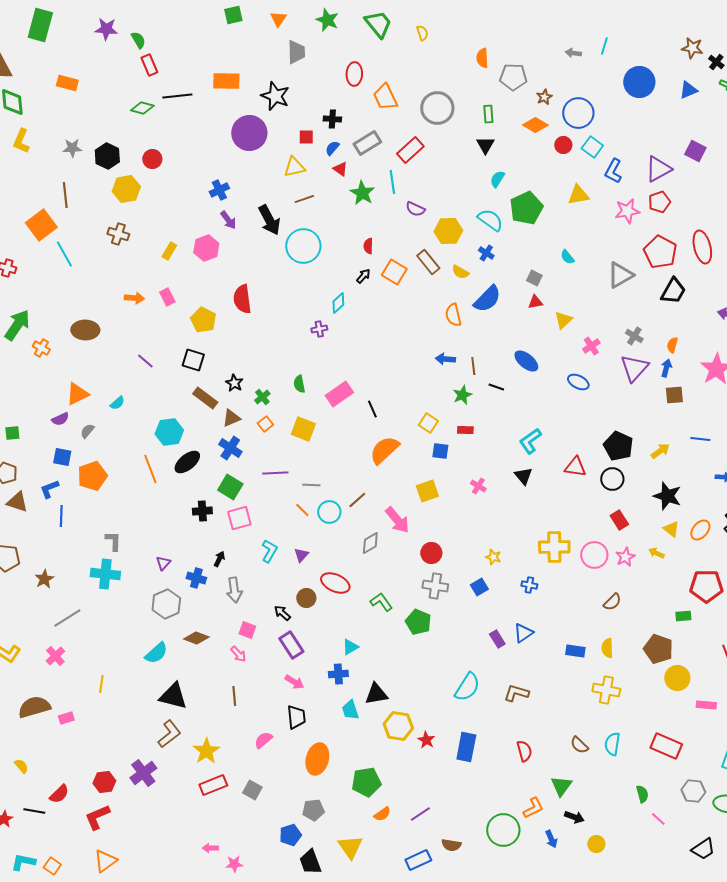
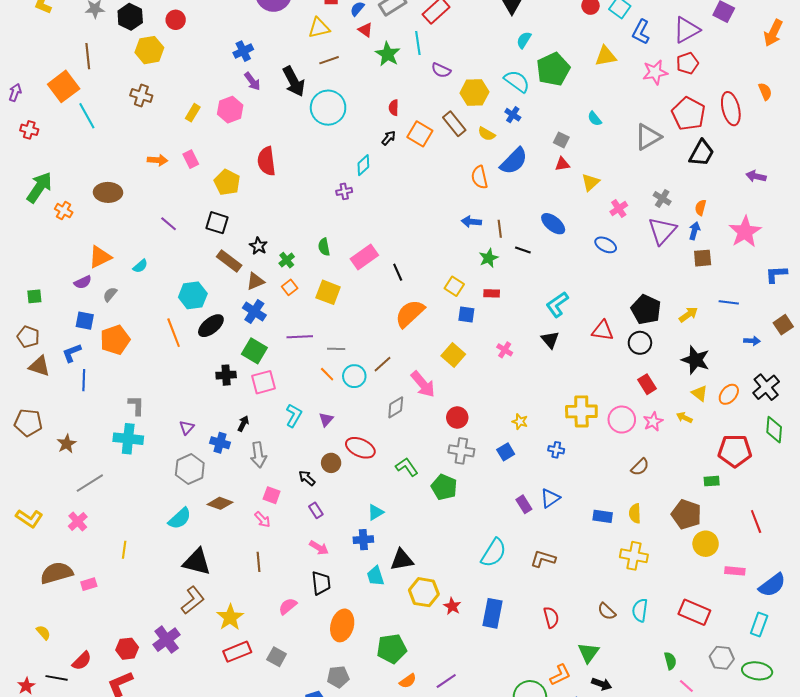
yellow square: (427, 491) -> (453, 355), turned -30
purple rectangle: (291, 645) -> (316, 510), size x0.6

